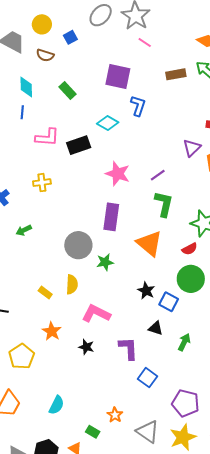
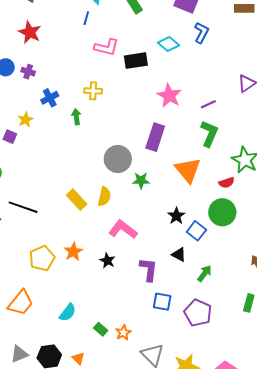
green arrow: (24, 230) -> (76, 117), moved, turned 98
yellow rectangle: (45, 292) -> (77, 200), size x1.5
orange star: (52, 331) -> (73, 252), moved
blue square: (148, 378) -> (162, 302), turned -36
purple pentagon: (186, 403) -> (198, 313), moved
green rectangle: (93, 432) -> (101, 329), moved

